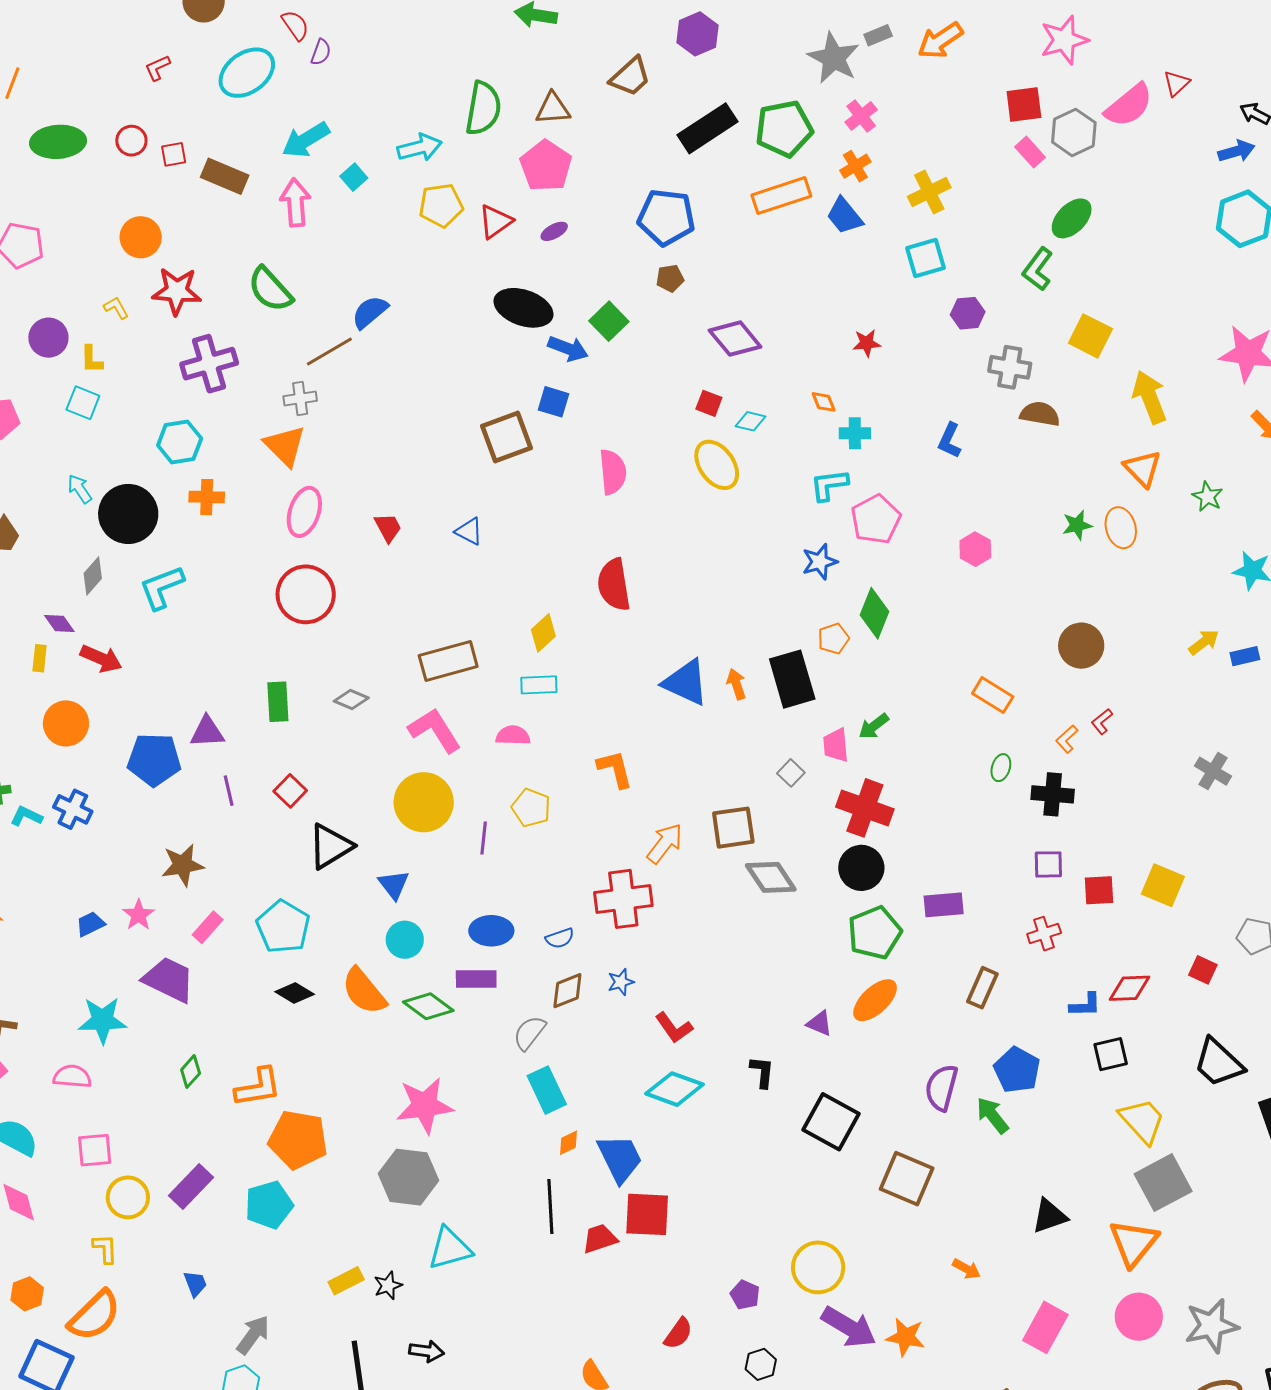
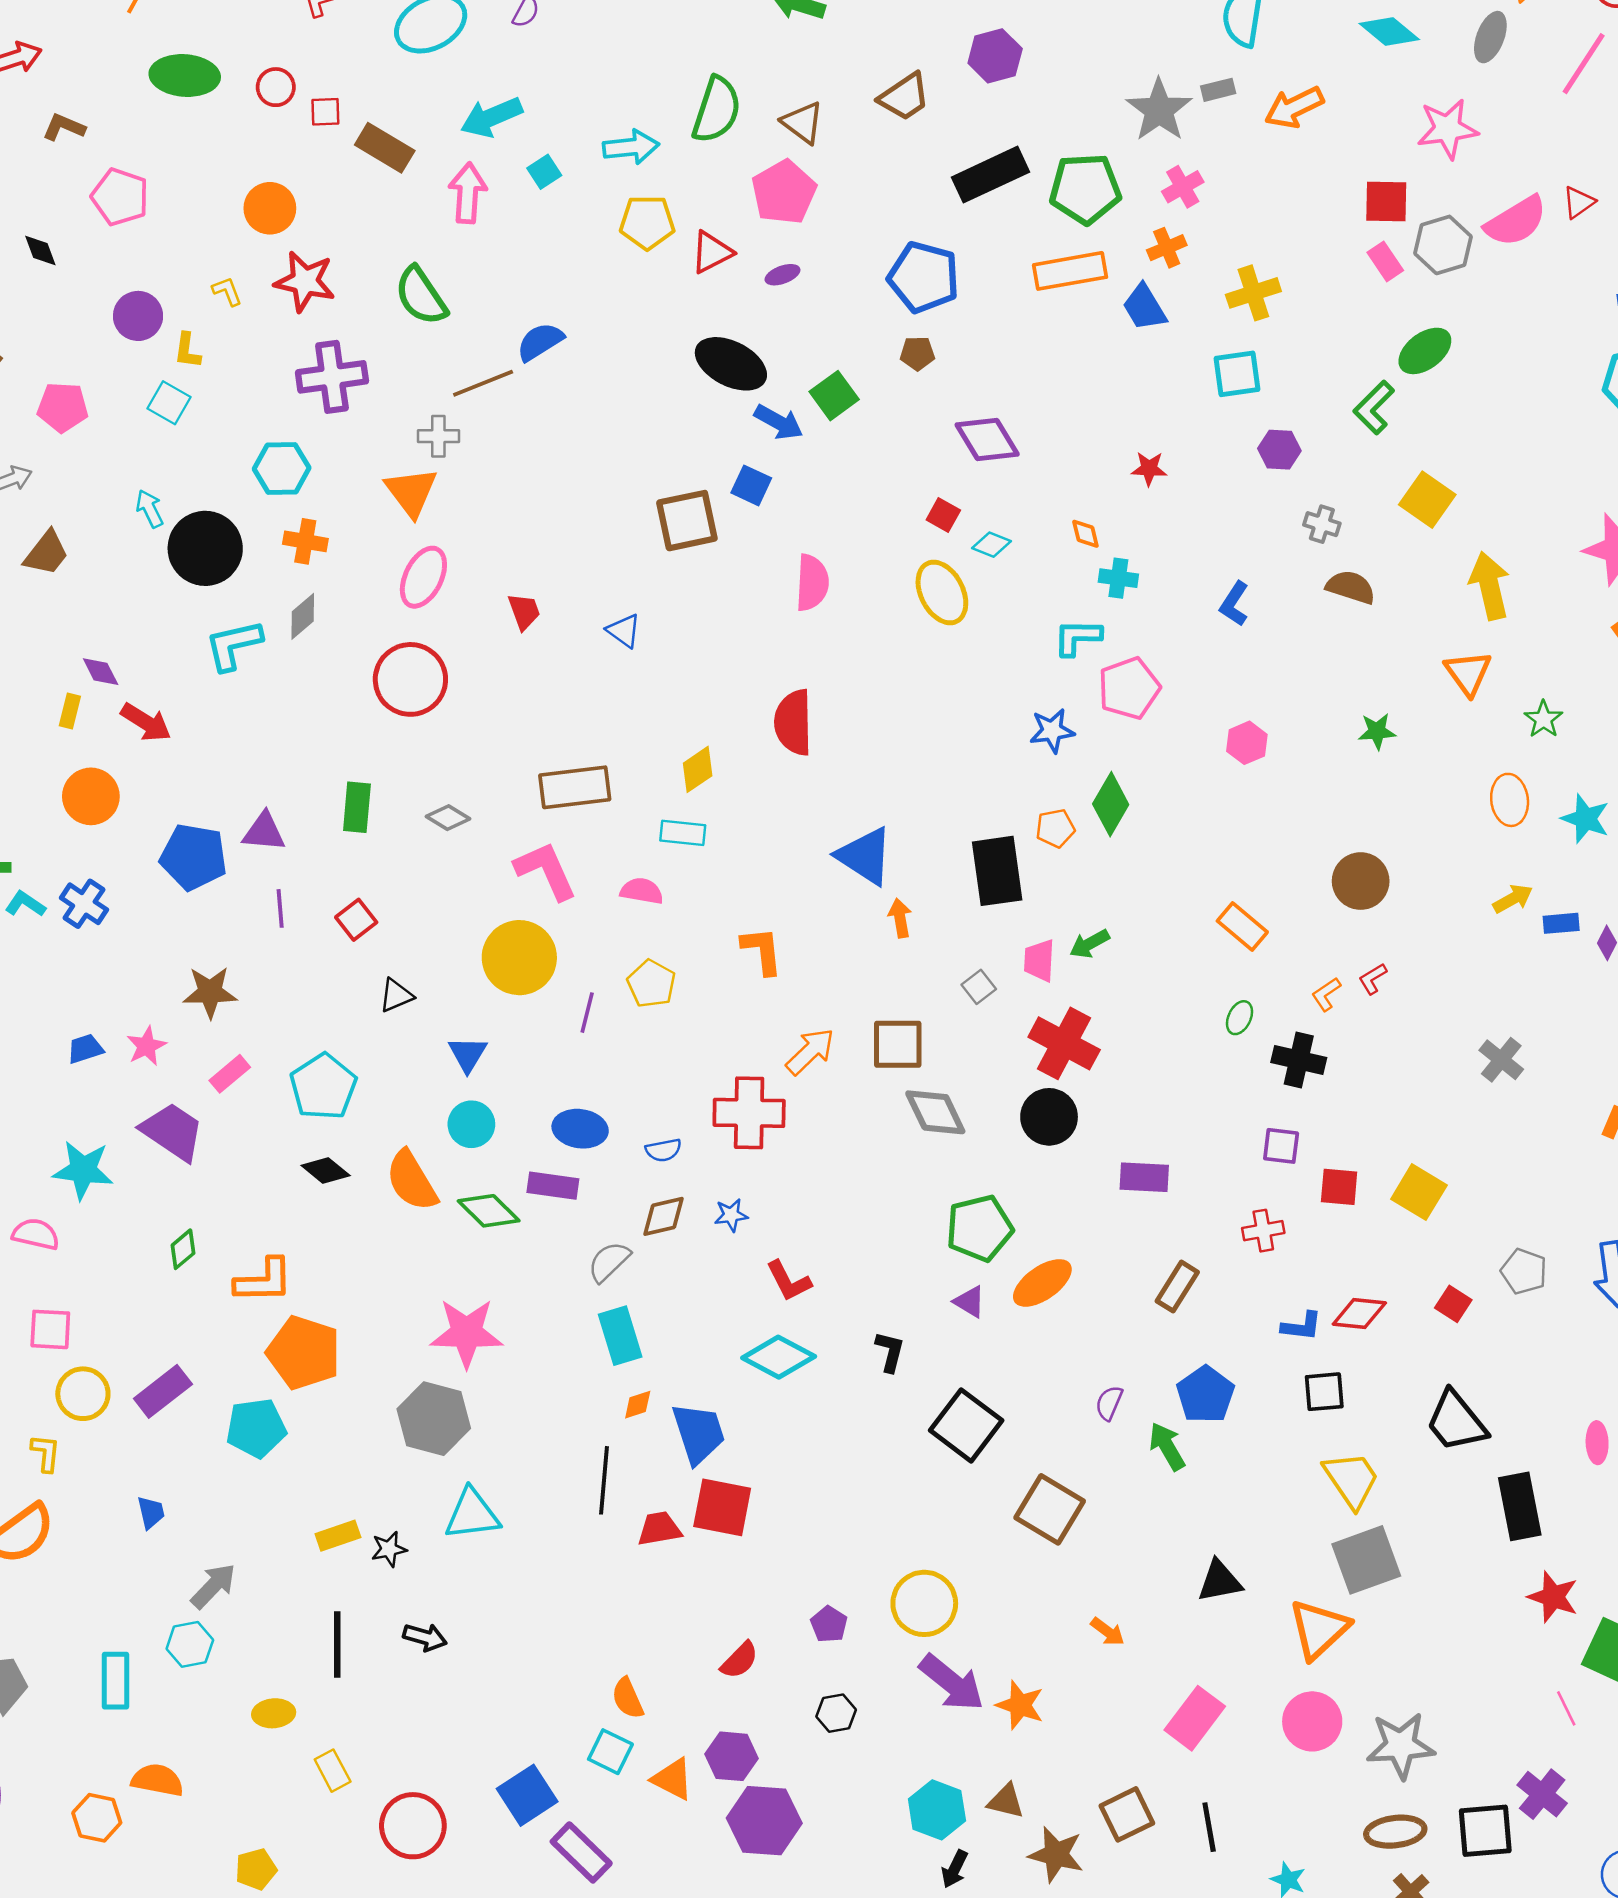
brown triangle: (553, 109) -> (803, 123), turned 33
gray cross: (1010, 367) -> (1322, 524), size x0.7
orange ellipse: (1121, 528) -> (1510, 800), moved
gray diamond: (93, 576) -> (303, 616), moved
orange arrow: (736, 684) -> (900, 918), moved
black triangle: (330, 846) -> (396, 995), size x0.6
green pentagon: (875, 933) -> (980, 1228), moved
purple semicircle: (942, 1088) -> (1109, 1403), size x0.6

